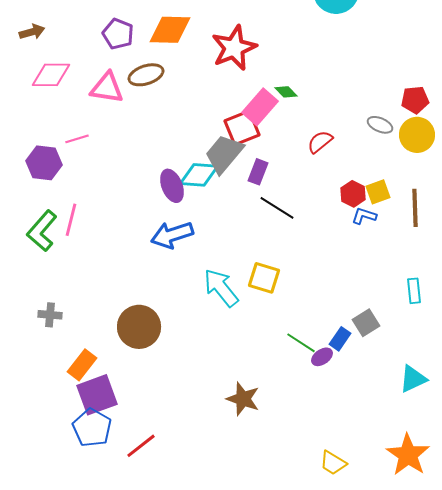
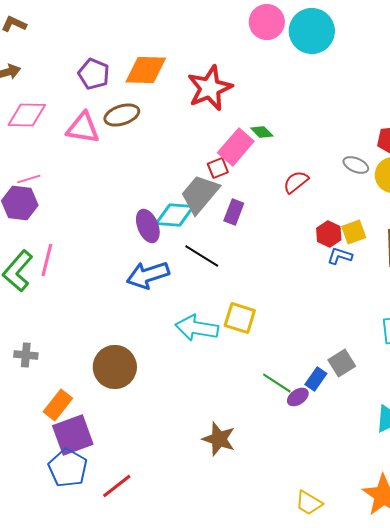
red square: (242, 128) -> (218, 168), size x0.6
pink line: (77, 139) -> (29, 179), moved
black line: (277, 208) -> (202, 256), moved
cyan arrow: (221, 288) -> (197, 328), turned -42

